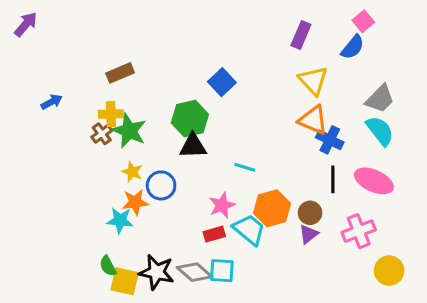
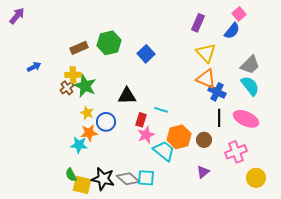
green hexagon: (190, 119) -> (109, 43), moved
red rectangle: (214, 234) -> (141, 120), moved, turned -56
purple triangle: (309, 234) -> (203, 172), moved

